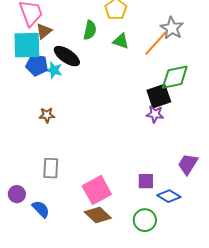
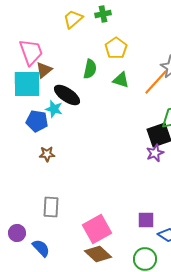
blue pentagon: (37, 65) -> (37, 121), moved
purple star: (155, 114) -> (155, 153), turned -30

